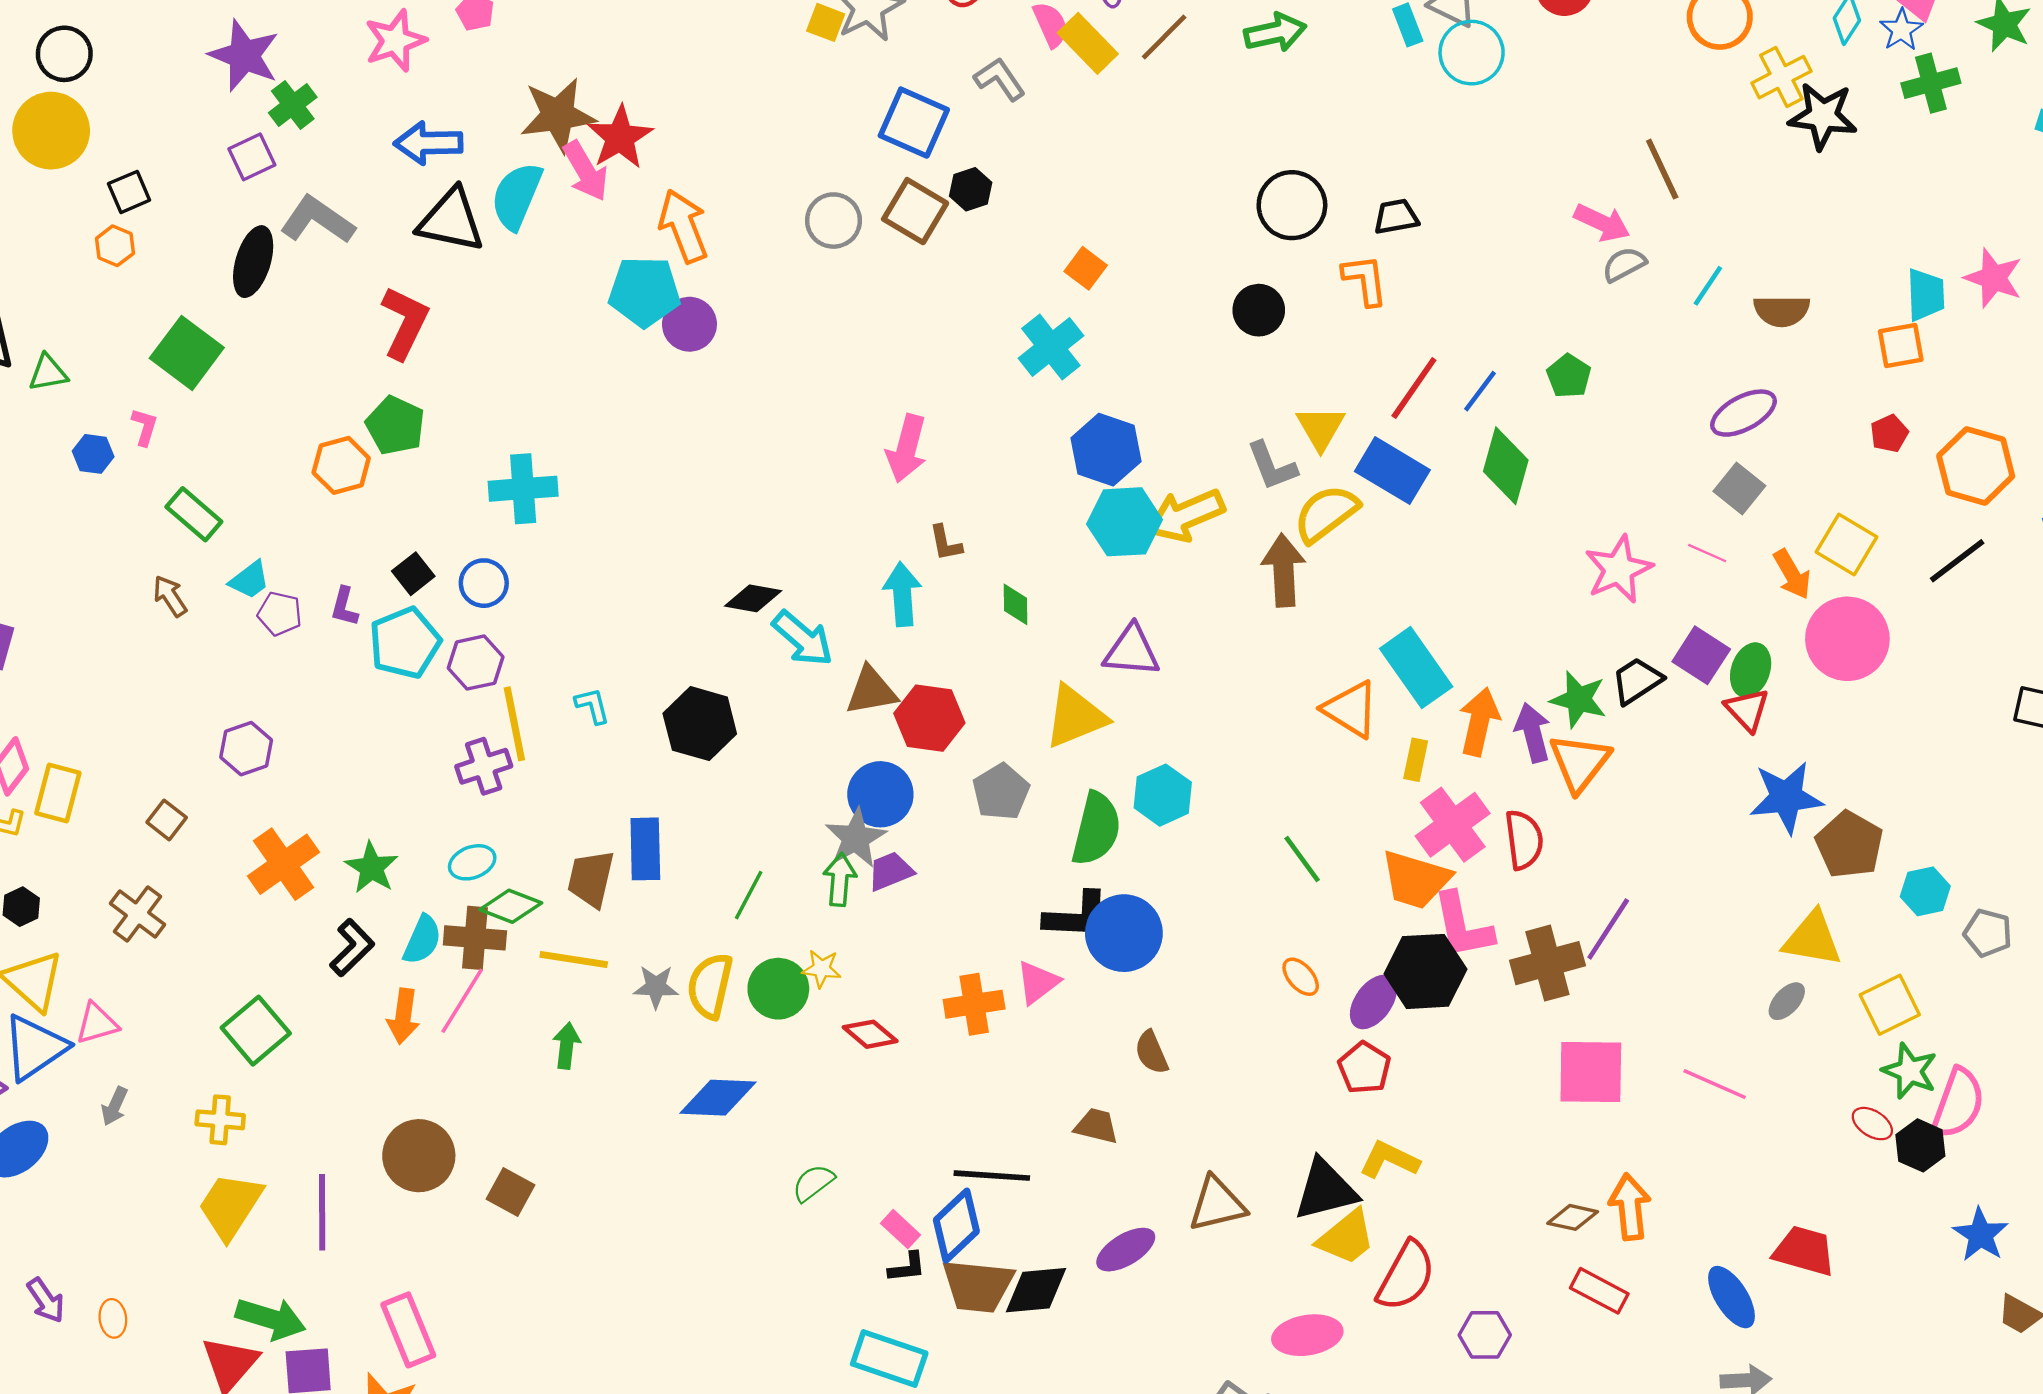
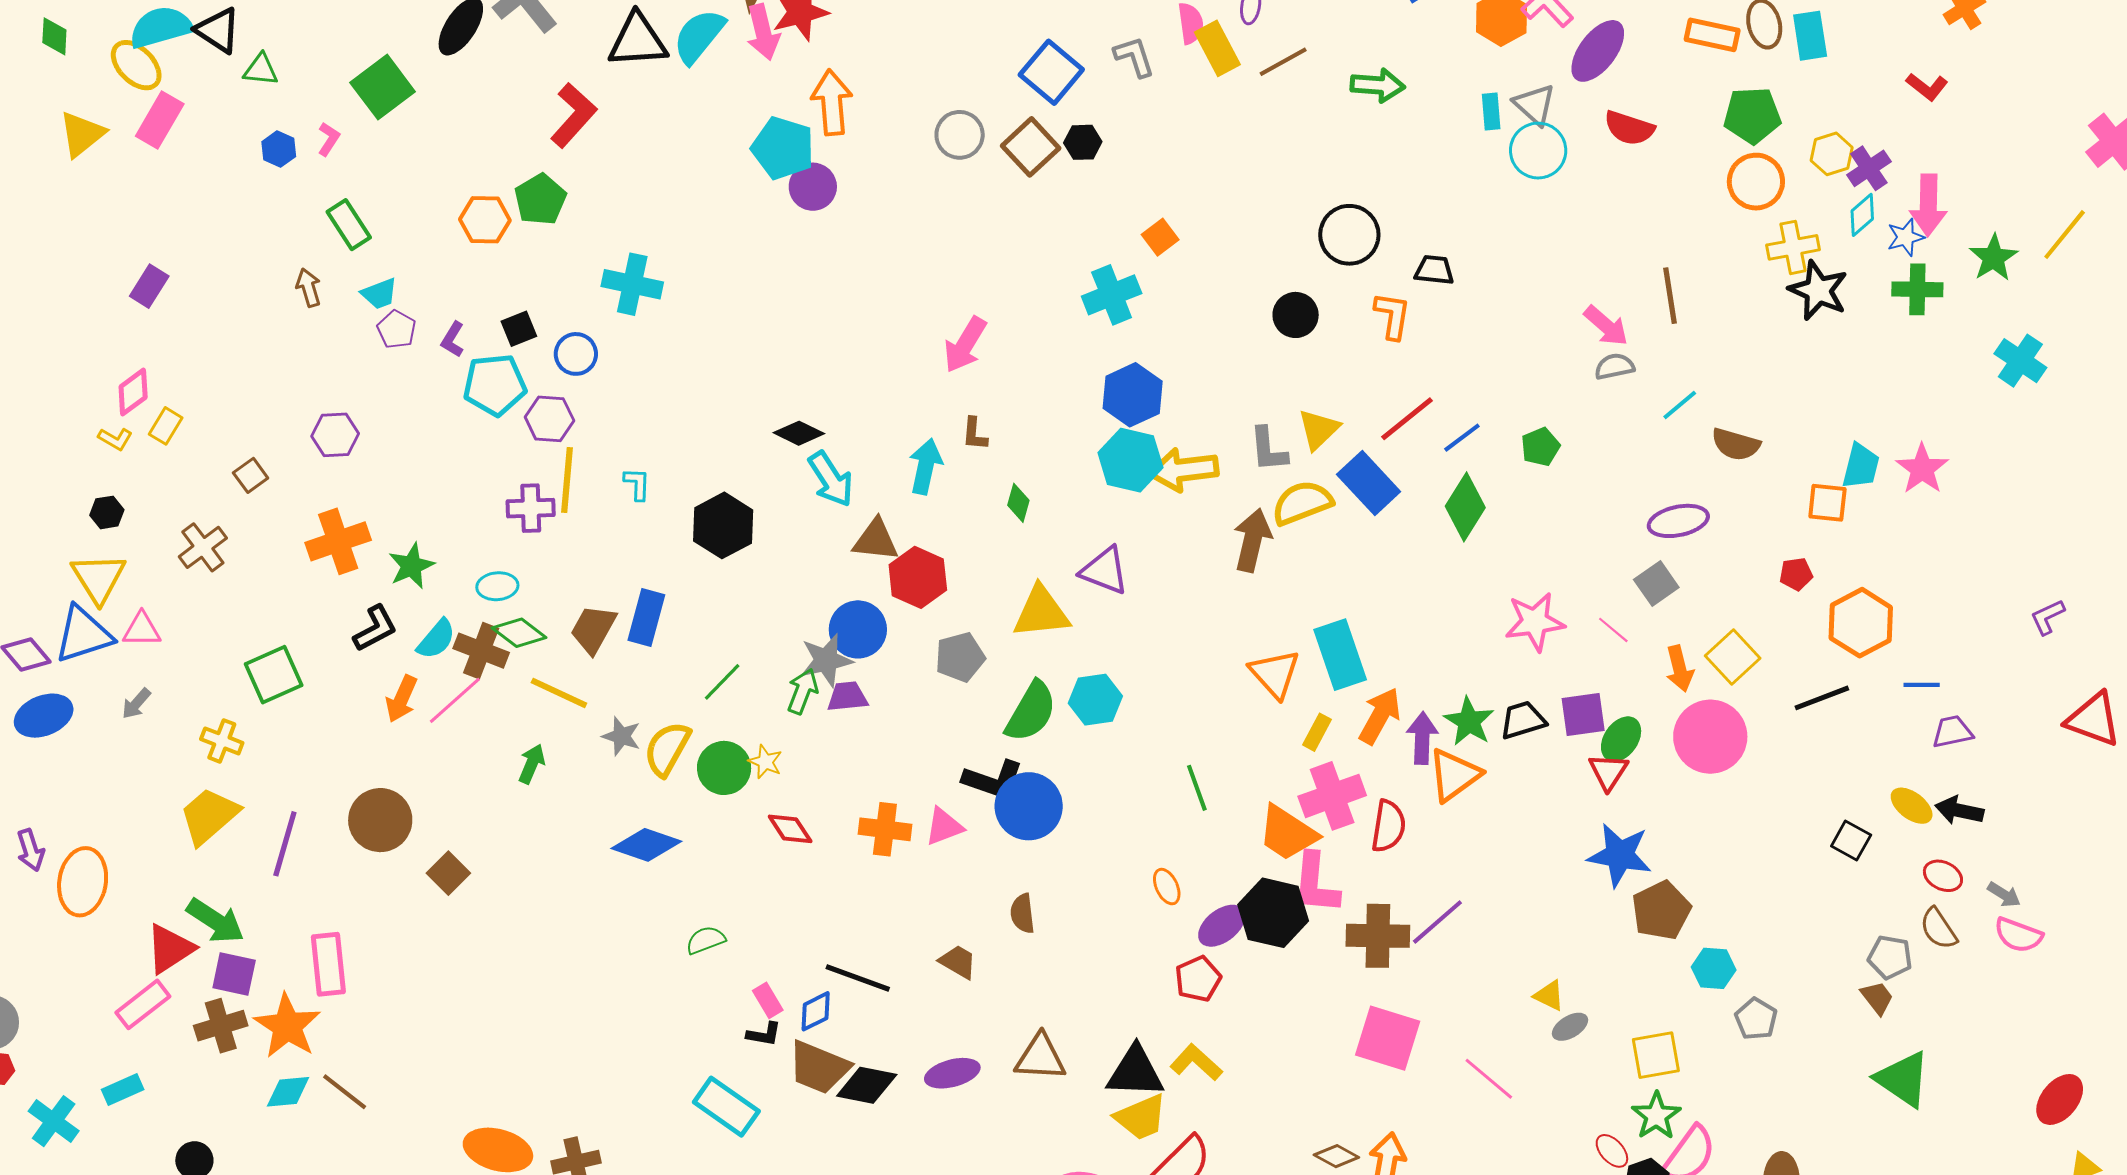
black triangle: (451, 220) -> (638, 41), turned -32
purple square: (1701, 655) -> (1583, 714), turned 33
yellow rectangle: (58, 793) -> (166, 426), size x0.7
yellow triangle: (1812, 939) -> (1549, 996), moved, size x0.6
blue diamond: (956, 1226) -> (816, 1011), size x0.7
orange ellipse: (113, 1318) -> (83, 882), size x2.0

